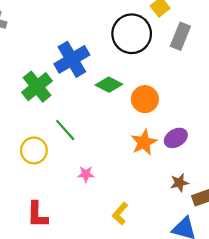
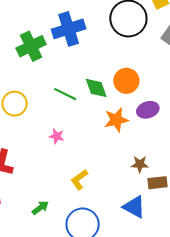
green diamond: (109, 85) -> (96, 88), moved, turned 30
green line: (65, 130) -> (65, 94), moved, turned -35
purple ellipse: (176, 138) -> (148, 110), moved

